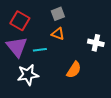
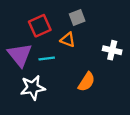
gray square: (58, 14) -> (77, 18), moved
red square: (20, 21) -> (40, 26), moved, turned 36

